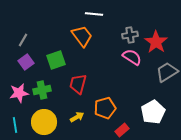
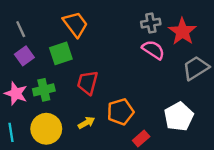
orange trapezoid: (82, 36) -> (75, 24), moved
gray line: (23, 40) -> (21, 29), turned -56
pink star: (19, 93) -> (16, 94), turned 30

